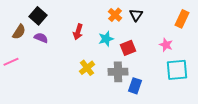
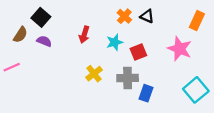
black triangle: (136, 15) -> (147, 16), turned -40
pink star: (166, 45) -> (180, 49), size x1.6
cyan square: (177, 70) -> (196, 90), moved, turned -35

